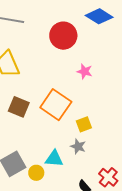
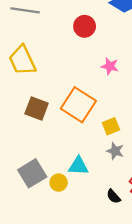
red circle: (63, 36) -> (85, 26), size x0.7
gray star: (78, 146) -> (115, 151), moved

